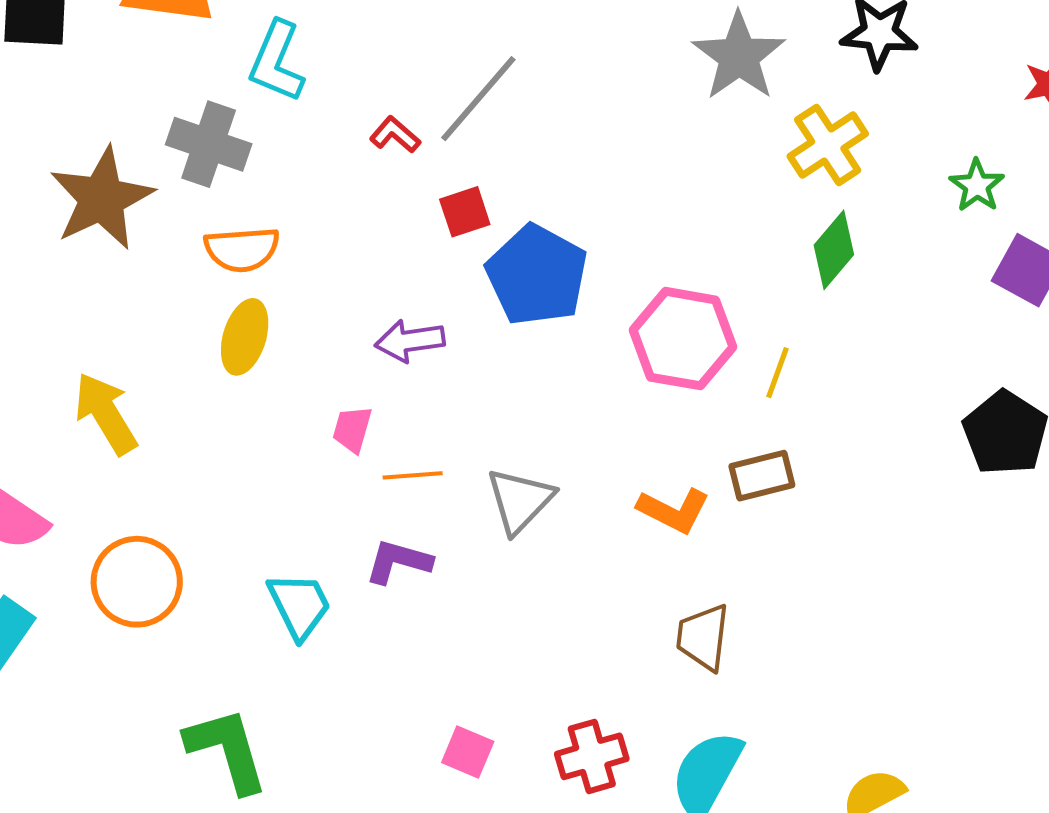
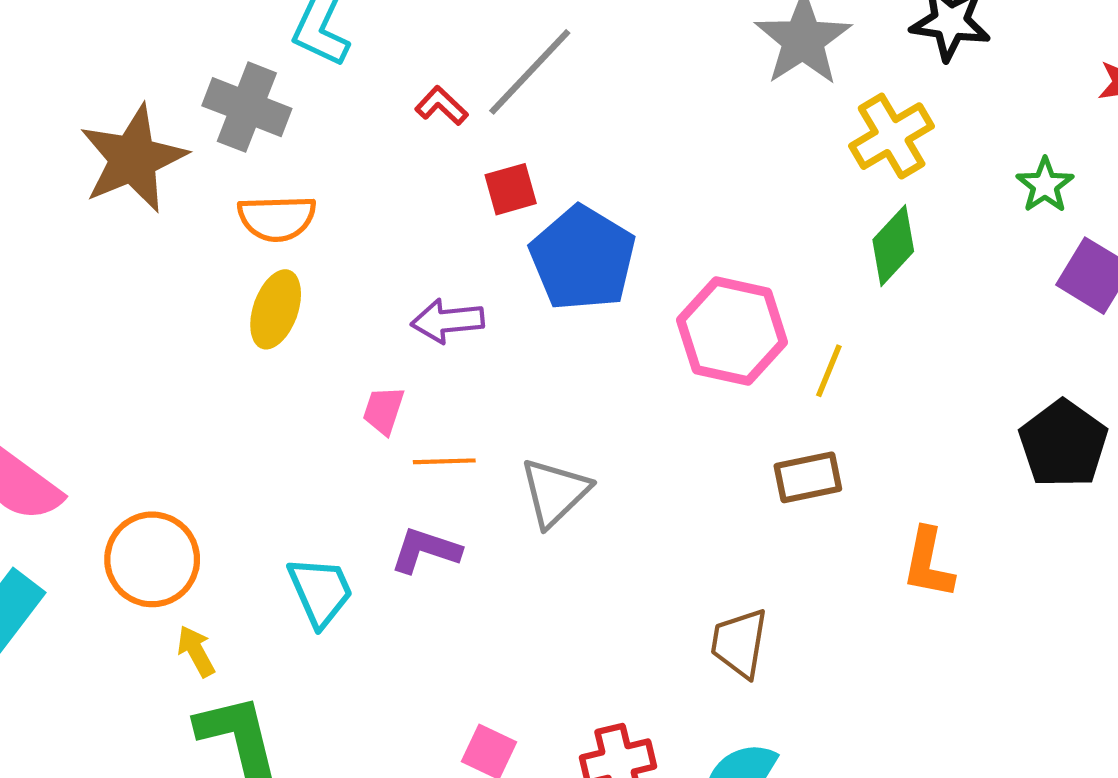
yellow arrow: (106, 414) -> (196, 651), moved, size x0.6
orange L-shape: (674, 510) -> (928, 563), moved, turned 72

